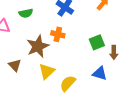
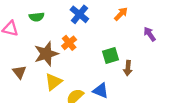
orange cross: (58, 34) -> (69, 43), turned 32
blue triangle: (100, 73) -> (101, 91), moved

